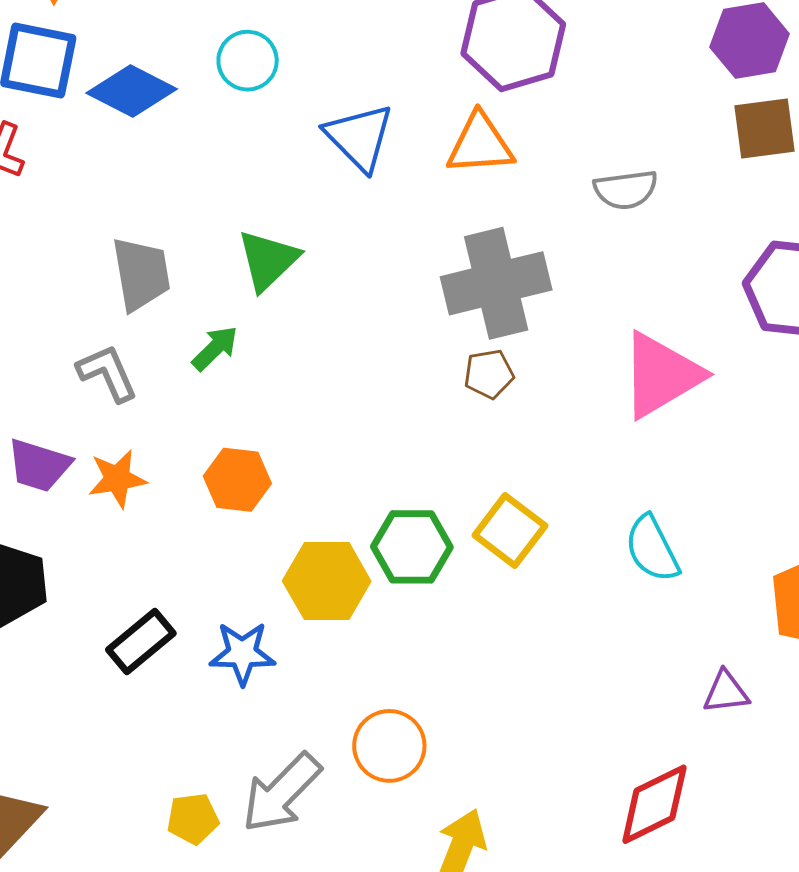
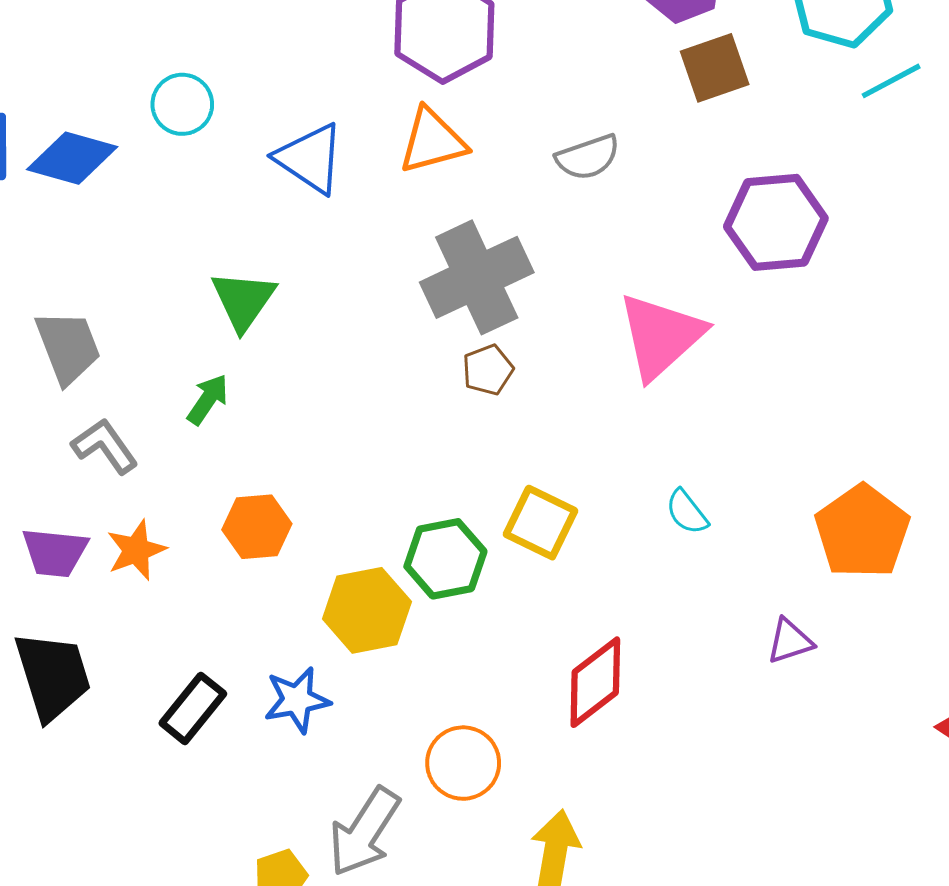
gray trapezoid: (141, 274) -> (68, 347), moved
cyan semicircle: (652, 549) -> (687, 512), size x0.7
red diamond: (654, 804) -> (595, 682), moved

